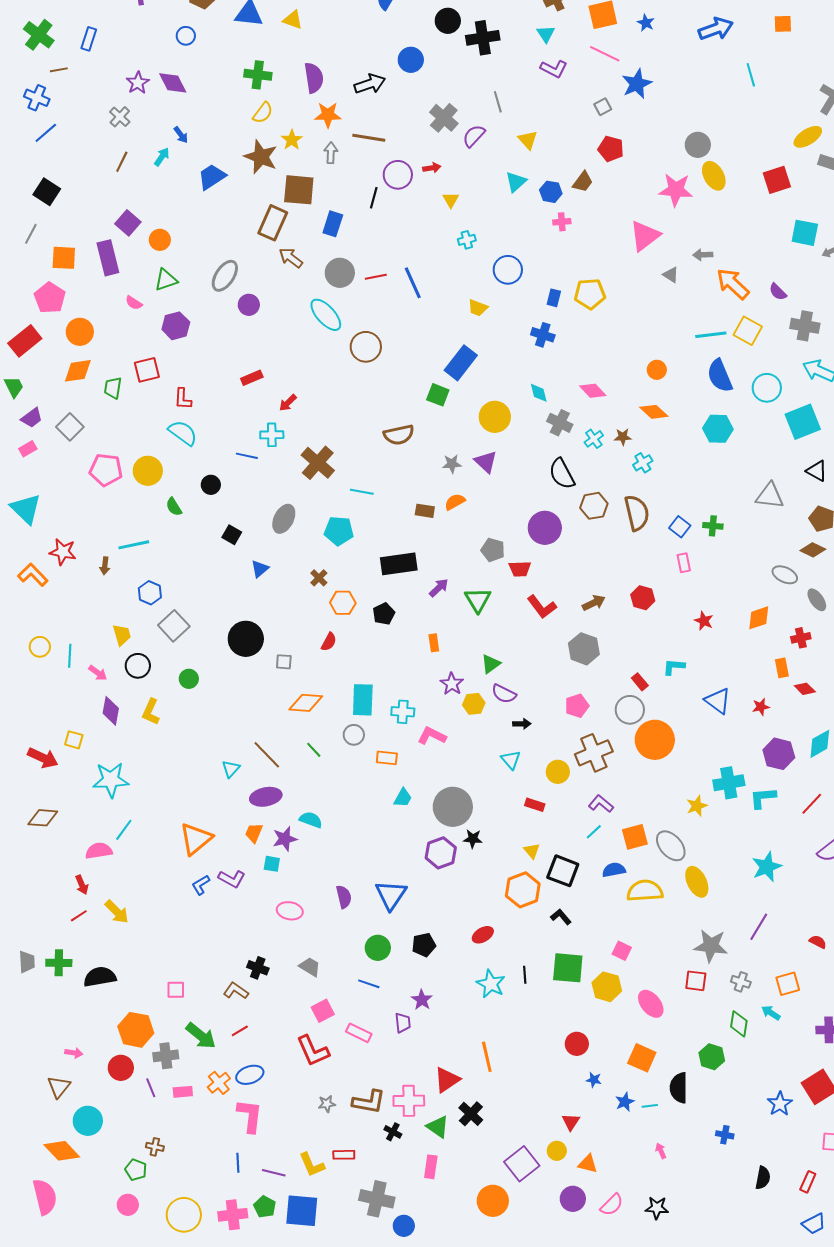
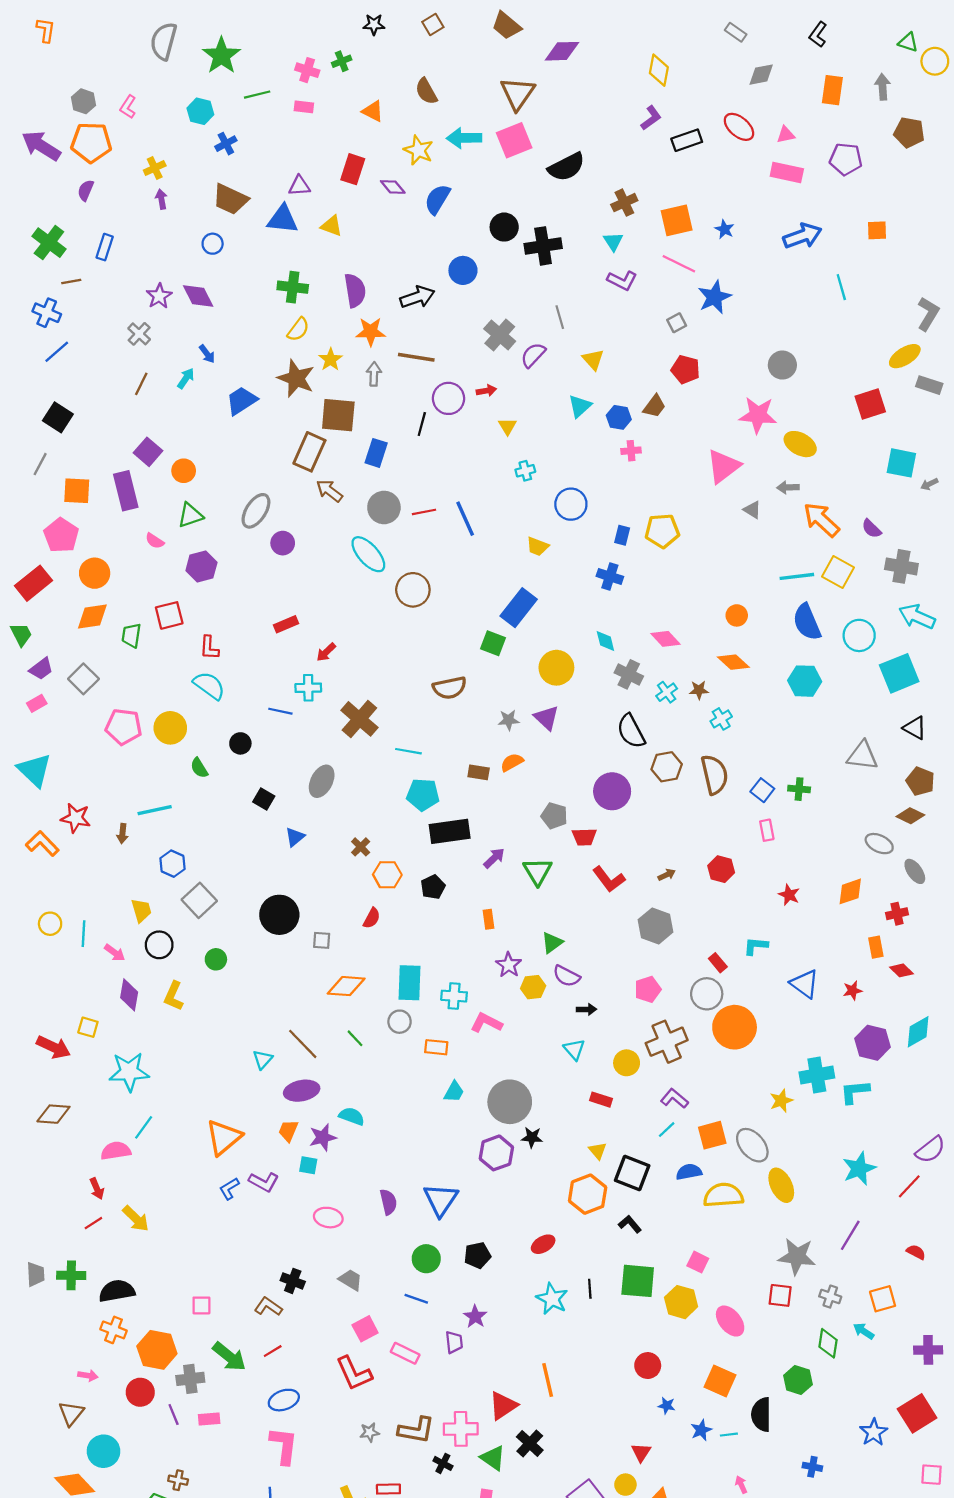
yellow ellipse: (714, 176) -> (800, 444), moved, turned -32
cyan pentagon: (339, 531) -> (423, 795), moved
brown arrow: (594, 603) -> (667, 875), size x0.7
red line: (812, 804) -> (909, 1186), moved
orange cross: (219, 1083) -> (114, 1330), moved, turned -30

